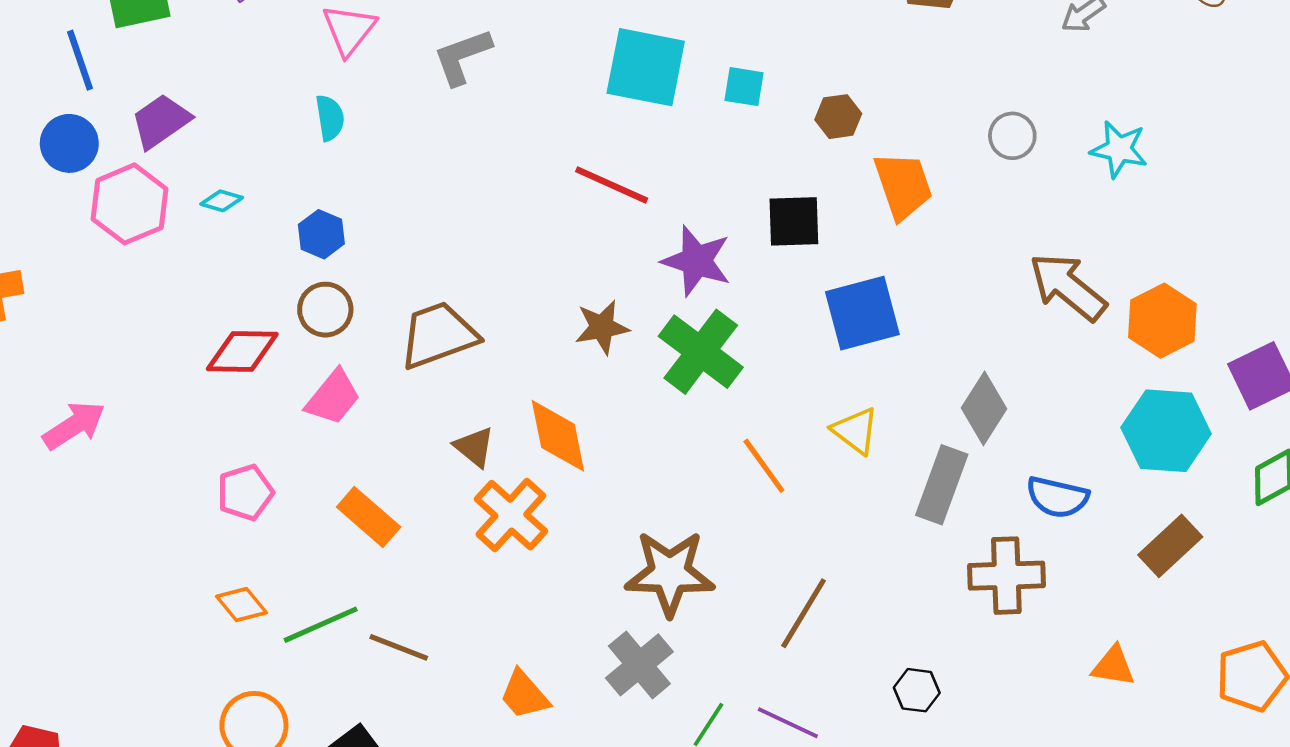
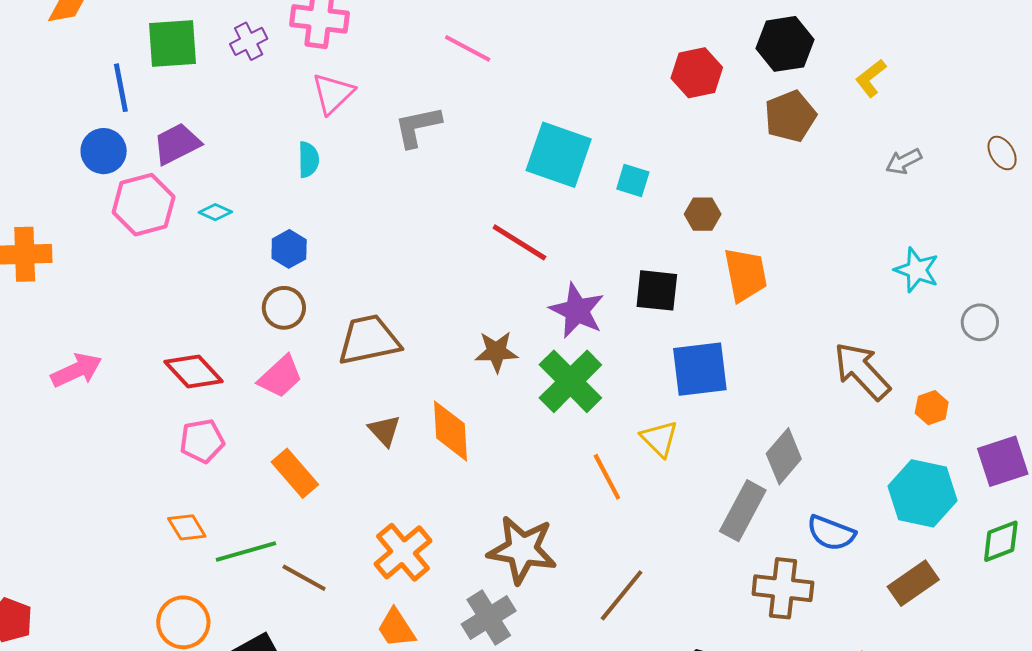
gray circle: (1012, 136) -> (980, 322), moved
orange hexagon: (1162, 321) -> (932, 408), size x0.6
red diamond: (242, 352) -> (194, 372), moved, turned 38
yellow triangle: (855, 431) -> (659, 439), moved
orange cross: (511, 515) -> (403, 552), moved

